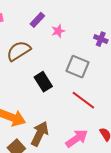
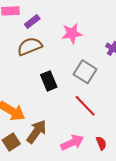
purple rectangle: (37, 20) -> (32, 21), moved
pink star: (58, 31) -> (72, 33), size x1.5

